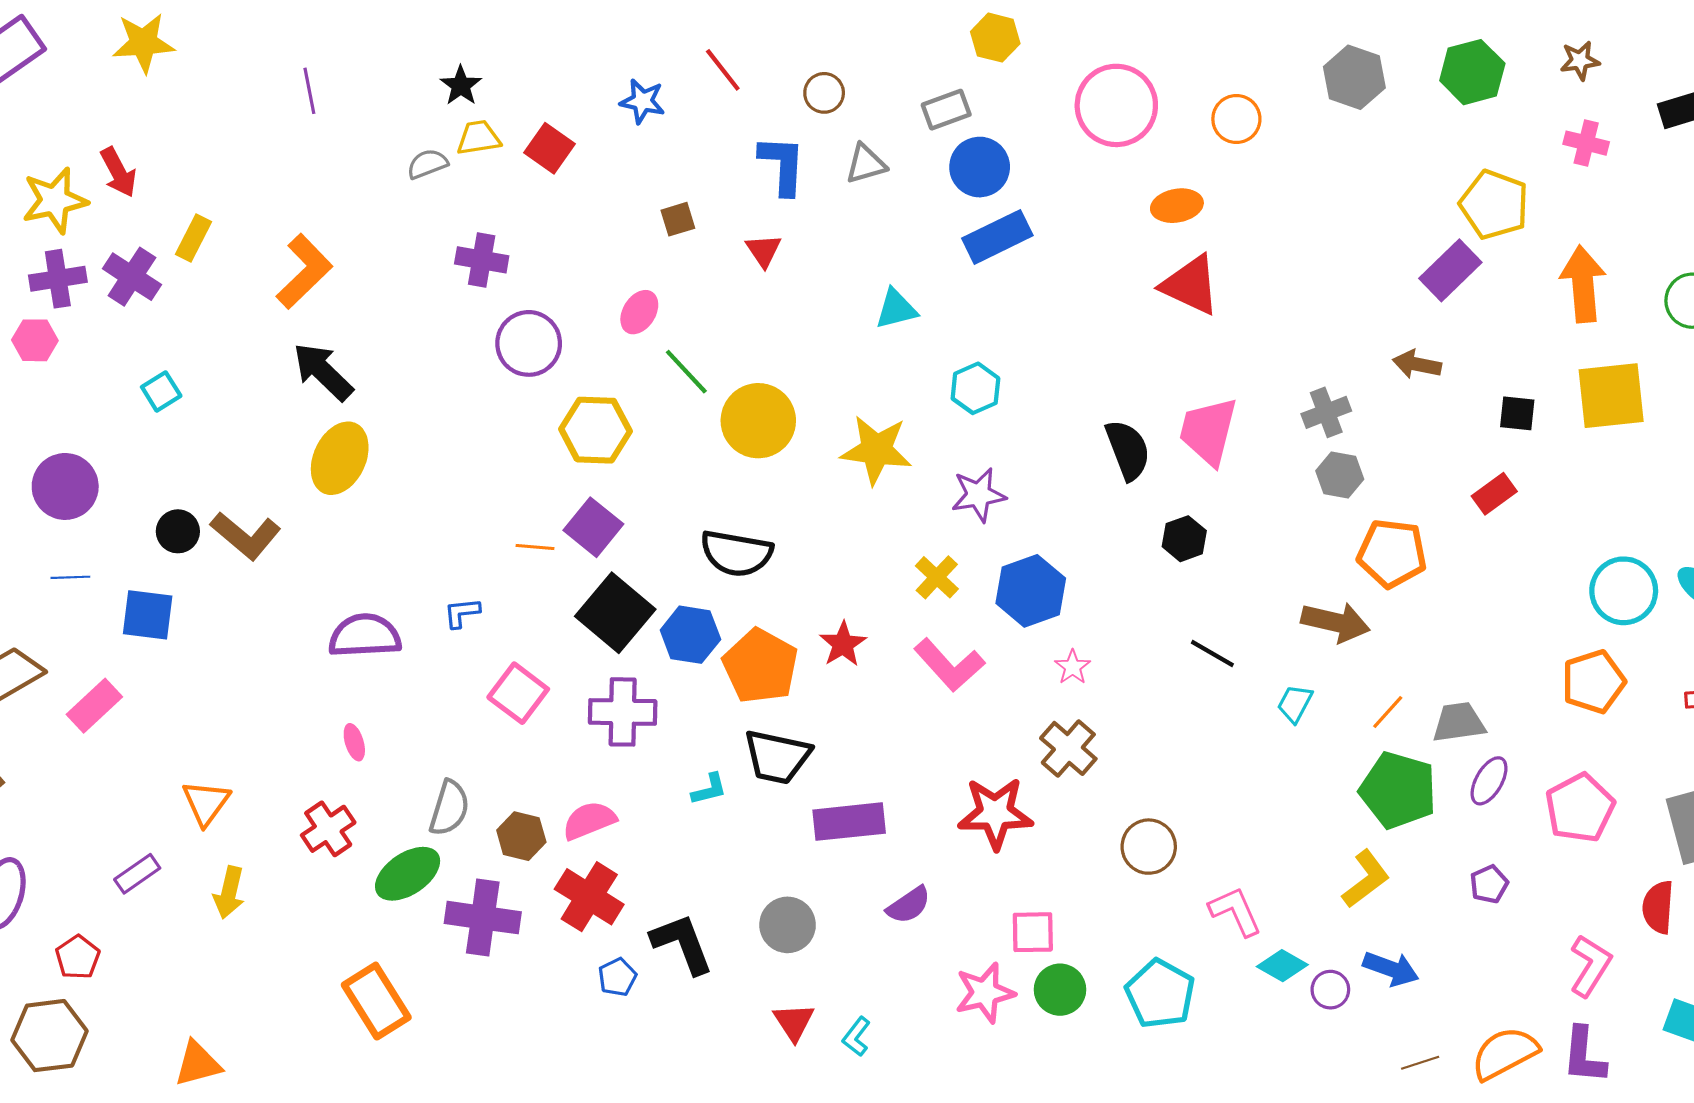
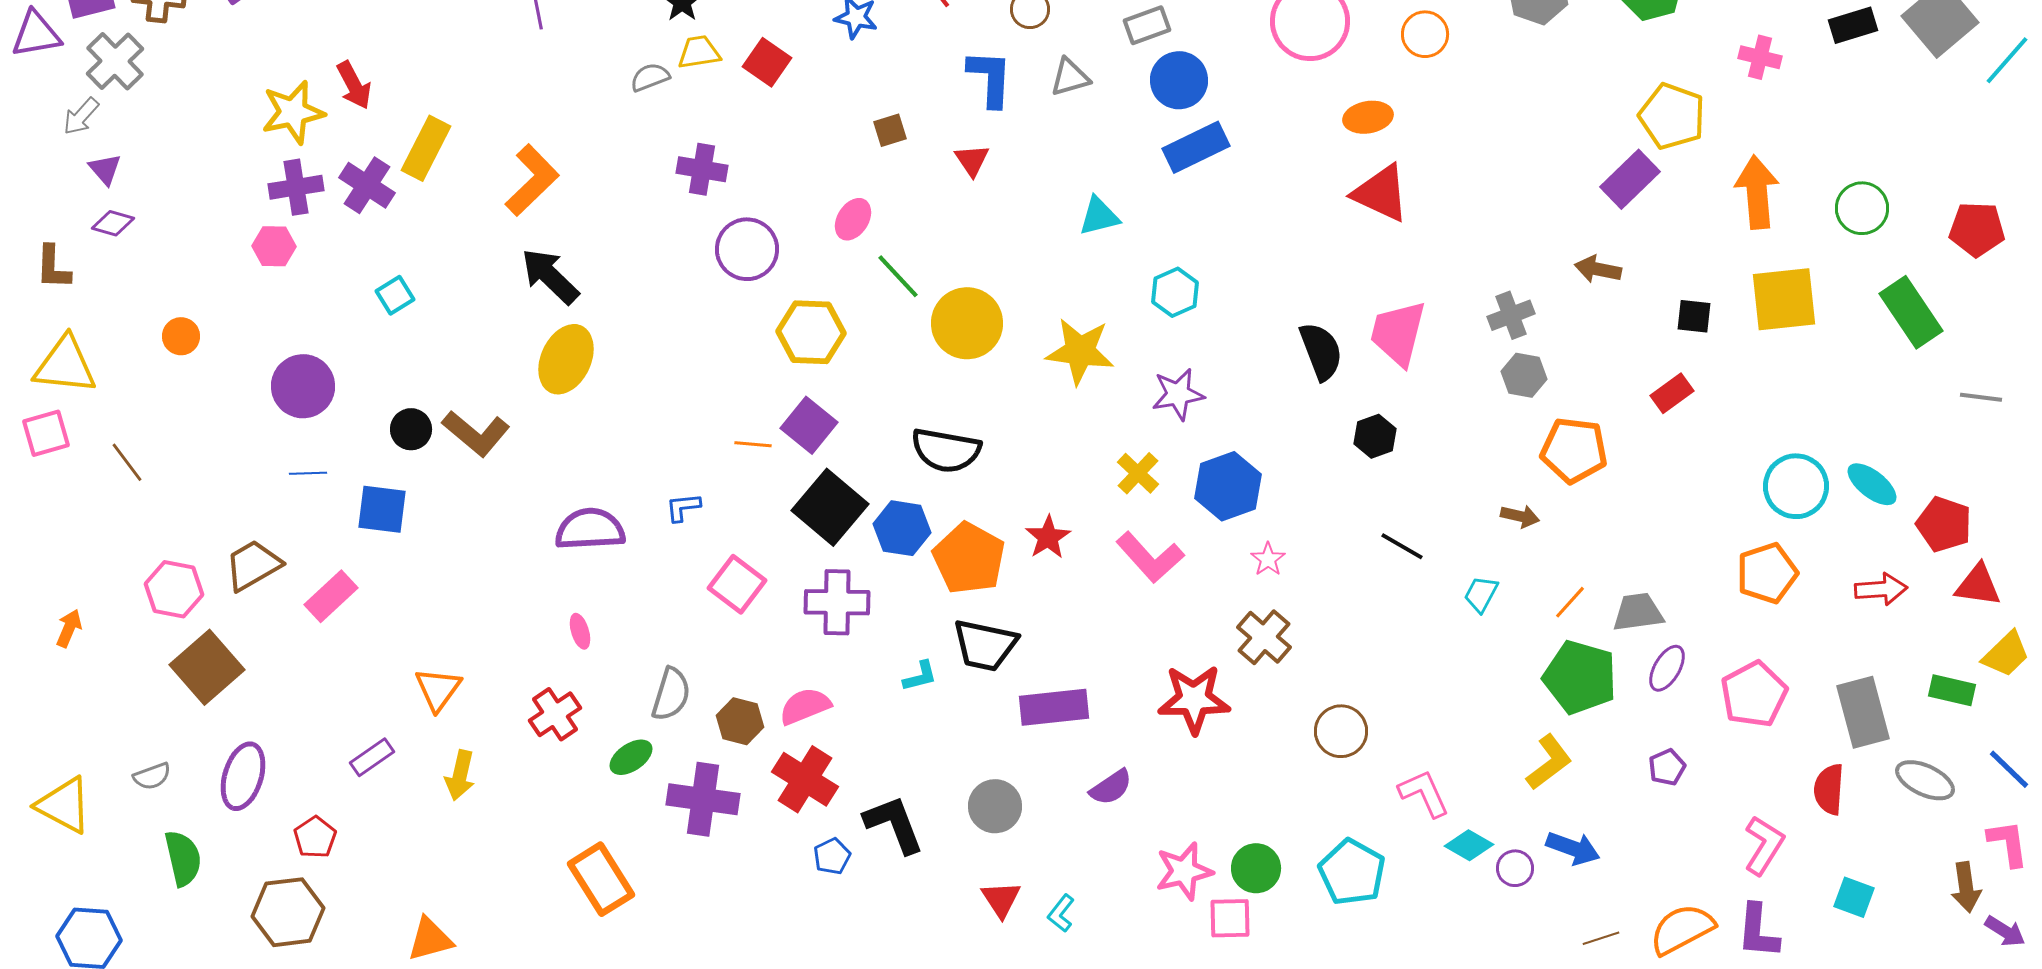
yellow rectangle: (194, 238) -> (426, 148), size x1.4
brown arrow: (1336, 622) -> (1520, 516), size x0.6
green ellipse: (408, 874) -> (631, 757), size x0.7
pink square: (1033, 932) -> (1230, 918), moved

